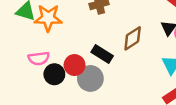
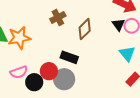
brown diamond: (133, 38) -> (85, 29), moved

